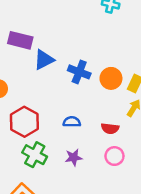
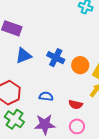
blue triangle: (44, 60) -> (24, 56), moved
purple star: (74, 157) -> (45, 124), size x1.5

